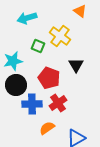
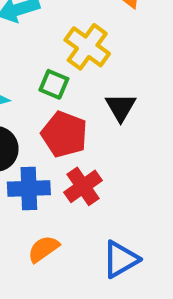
green square: (38, 46) -> (54, 84), moved
orange semicircle: (47, 128) -> (43, 249), moved

